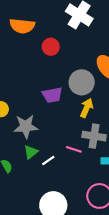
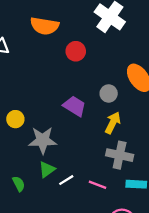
gray circle: (82, 82) -> (109, 93), size x0.6
purple trapezoid: (52, 95) -> (75, 106), turned -140
pink line: (74, 149) -> (98, 185), moved

